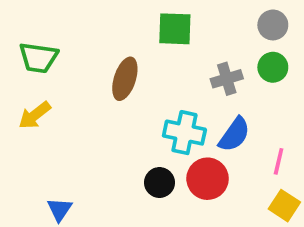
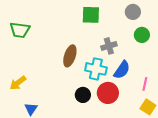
gray circle: (273, 25) -> (133, 12), moved
brown ellipse: (125, 79) -> (70, 56), moved
gray cross: (227, 79) -> (109, 46), moved
yellow arrow: (35, 115) -> (18, 83), moved

